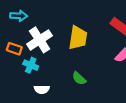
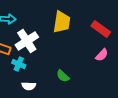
yellow trapezoid: (78, 38) -> (62, 22), moved

